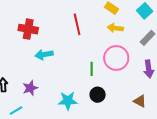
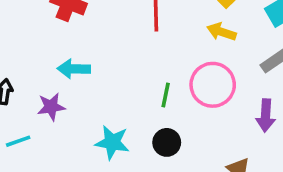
cyan arrow: (44, 54) -> (74, 69), moved

